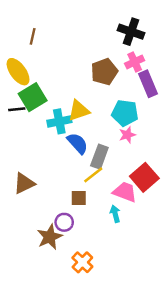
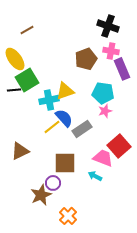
brown line: (33, 36) -> (27, 30), turned 48
pink cross: (135, 62) -> (111, 51), turned 35
gray rectangle: (99, 157) -> (82, 129), turned 36
yellow line: (93, 175) -> (52, 127), moved
brown square: (79, 198) -> (65, 163), size x1.6
cyan arrow: (115, 214) -> (95, 176), turned -48

